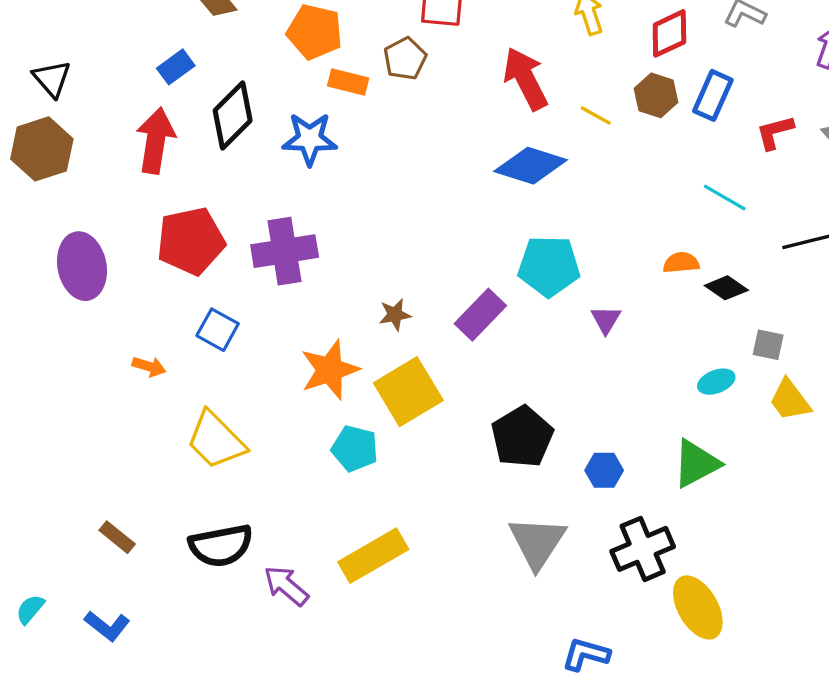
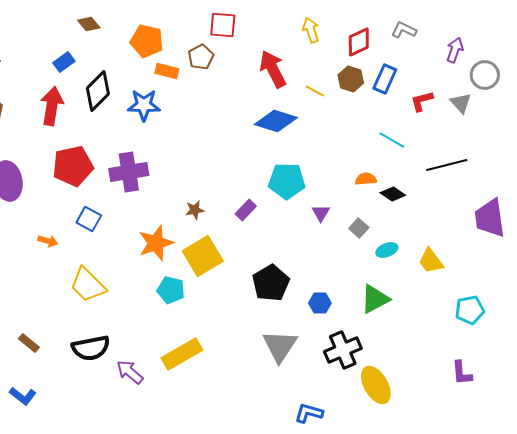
purple rectangle: (480, 315) -> (246, 210), size x0.7
gray square: (768, 345) -> (359, 228), moved, turned 30

